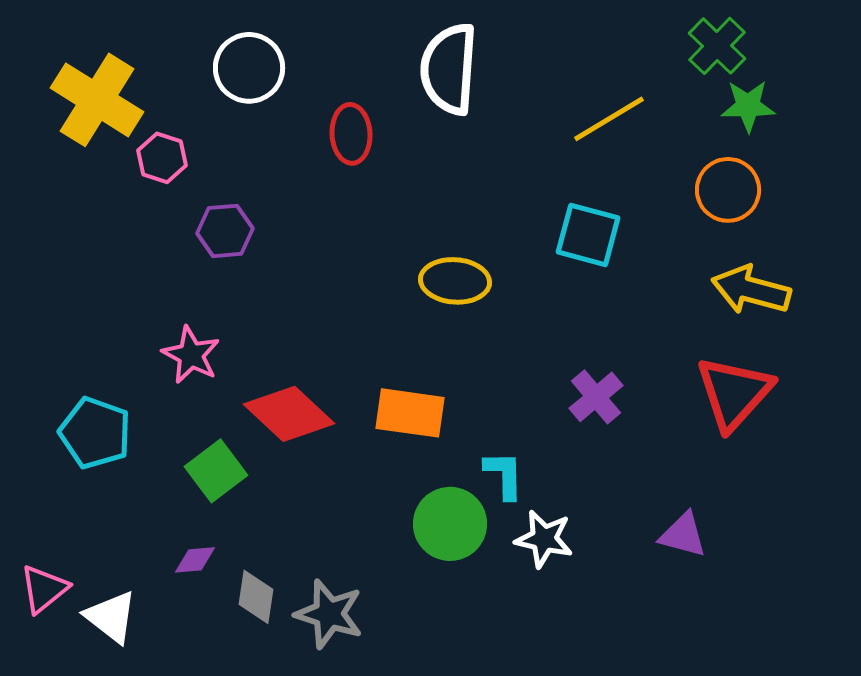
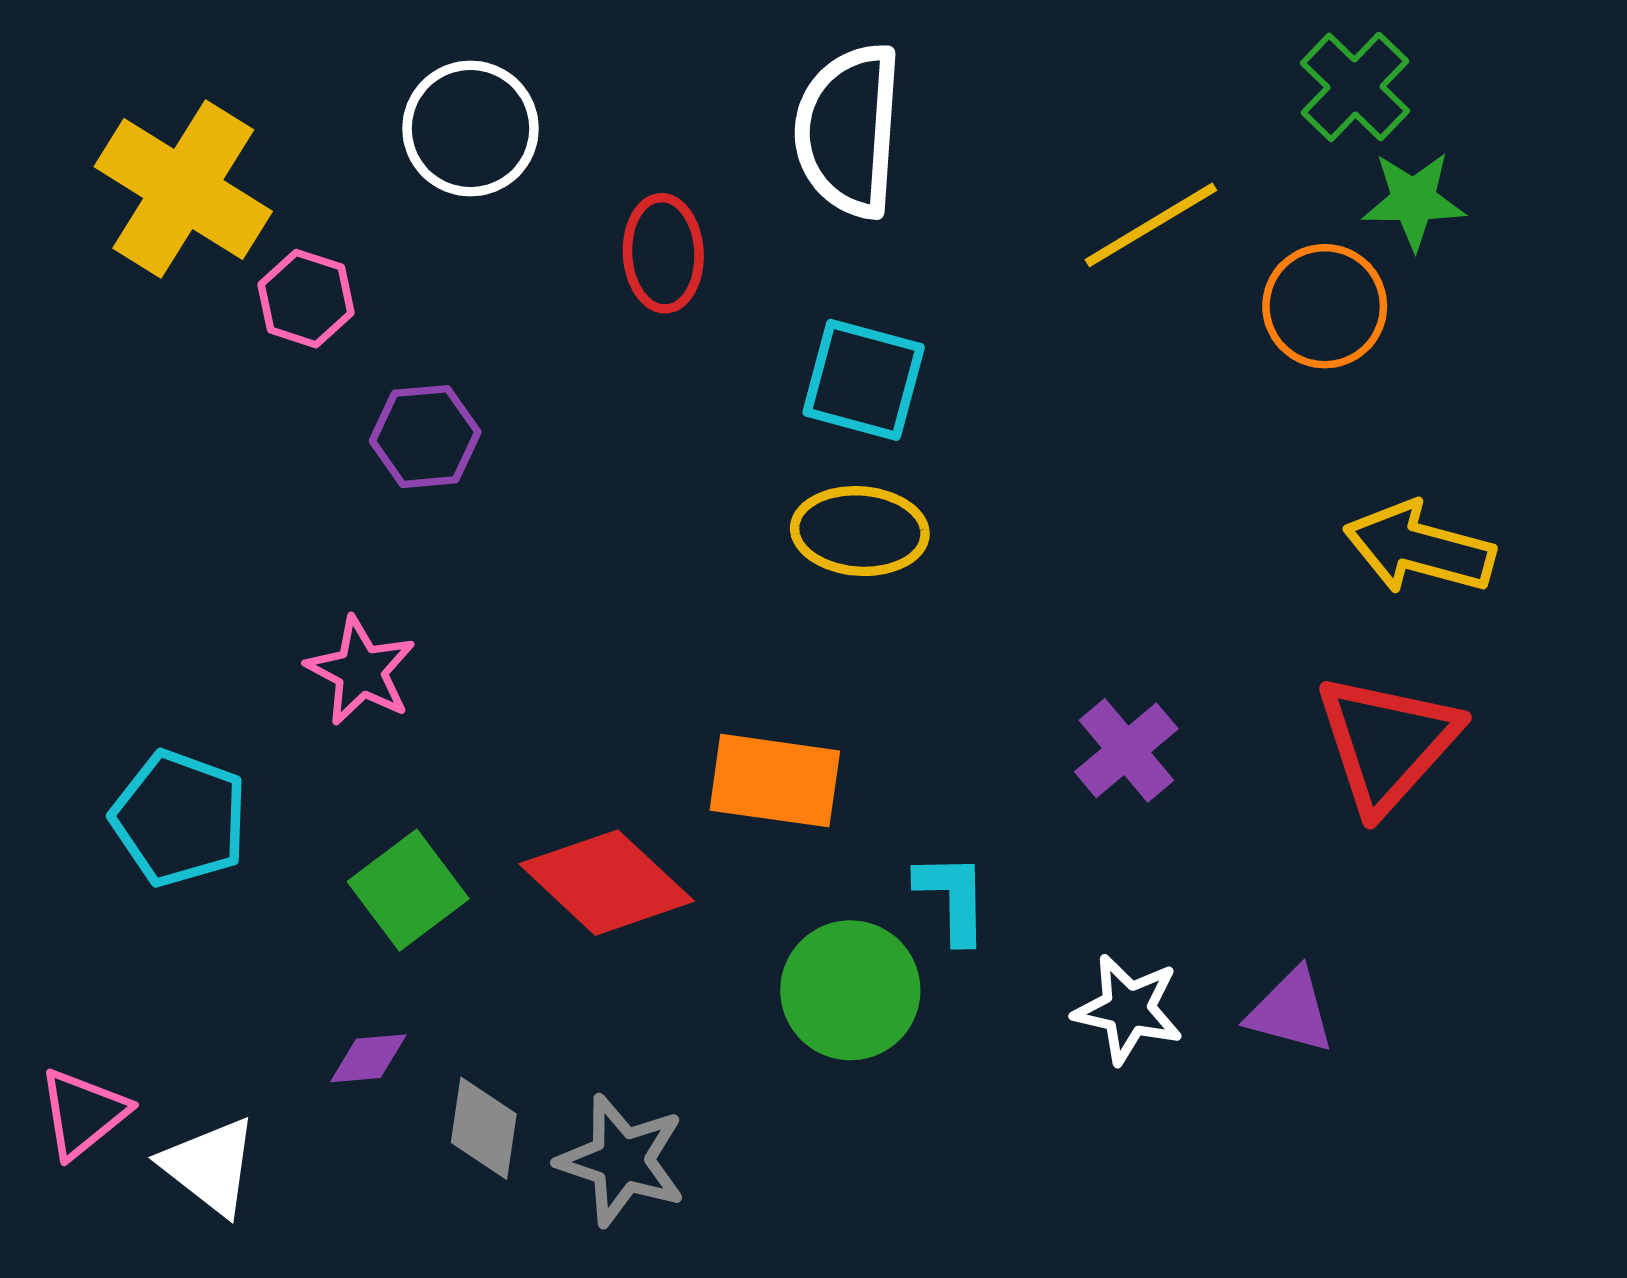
orange circle: (728, 190) -> (1325, 306), moved
cyan square: (588, 235) -> (864, 380), moved
red diamond: (289, 414) -> (607, 883), moved
white star: (544, 539) -> (1128, 1009), moved

